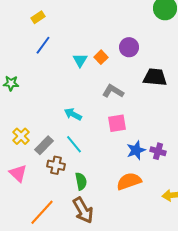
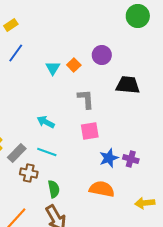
gray L-shape: (113, 91) -> (86, 99), turned 55
cyan line: (74, 144) -> (47, 152), turned -30
orange semicircle: (129, 181) -> (102, 189), turned 30

